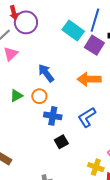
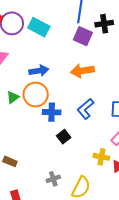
cyan rectangle: (73, 31) -> (39, 27), moved
blue arrow: (46, 73) -> (39, 71), turned 126
orange circle: (39, 96) -> (36, 95), size x1.6

